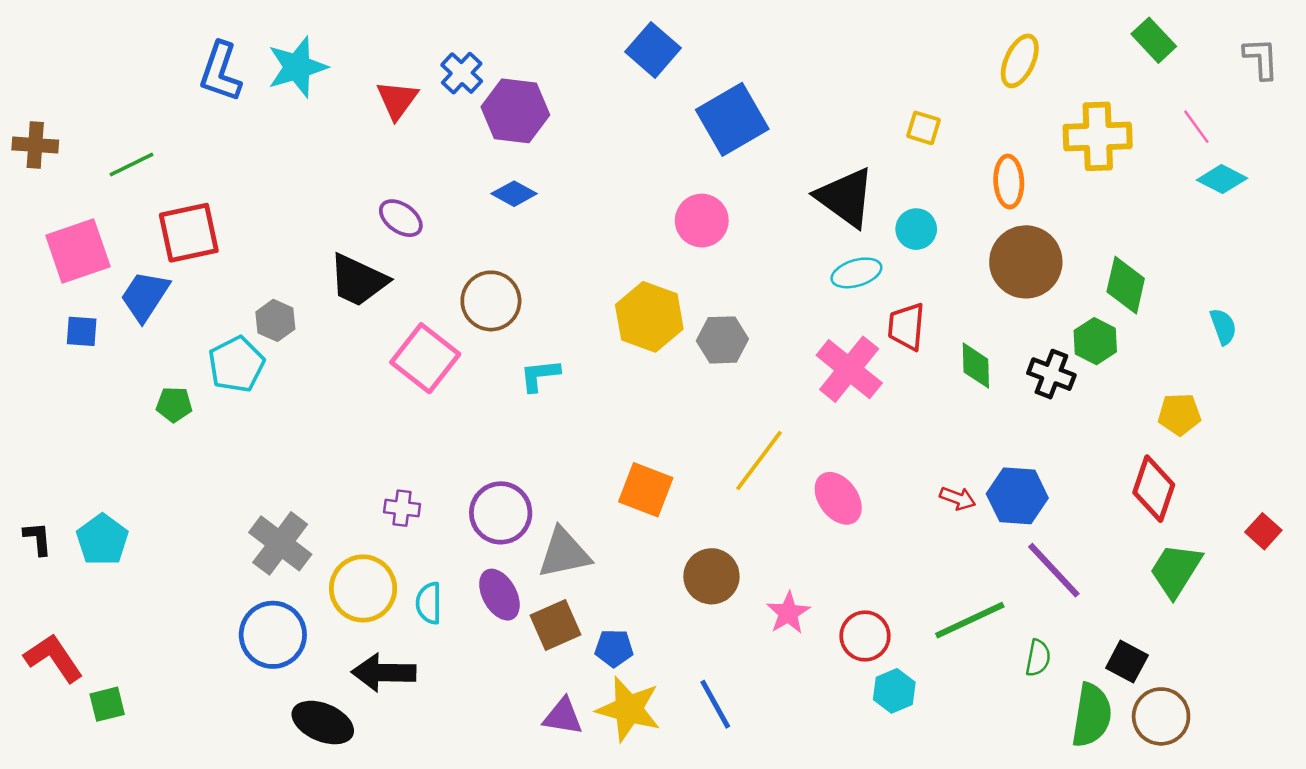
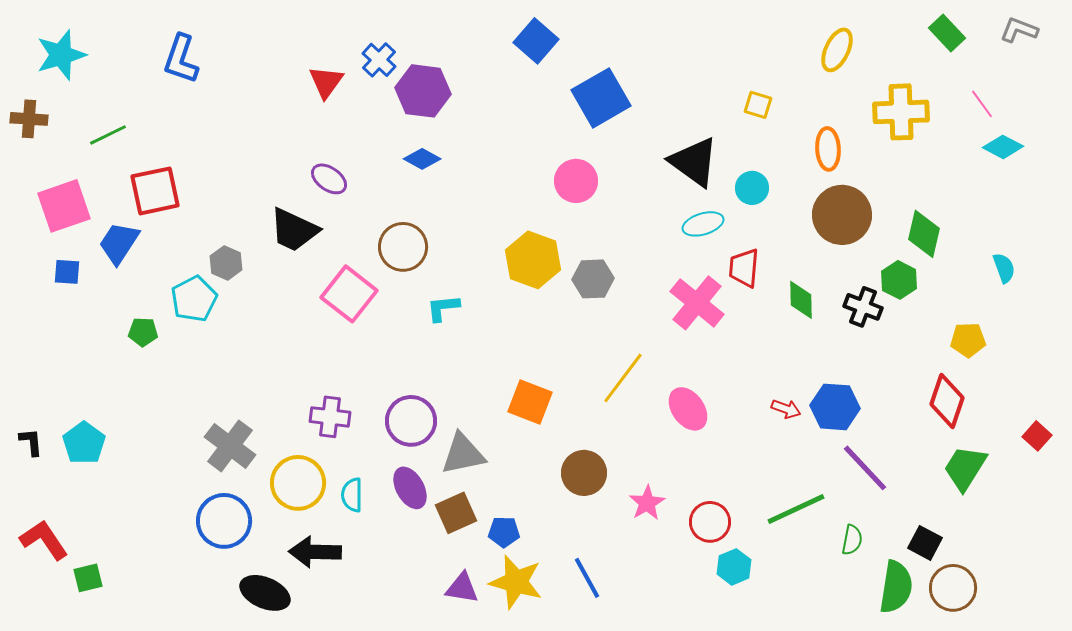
gray L-shape: (1261, 58) -> (1019, 30), moved, turned -66
cyan star: (297, 67) -> (61, 55), moved
purple cross: (402, 508) -> (330, 417), size x1.4

